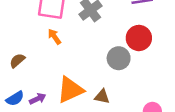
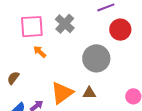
red circle: (139, 38) -> (120, 30), moved
gray circle: (119, 58) -> (96, 58), size x1.4

